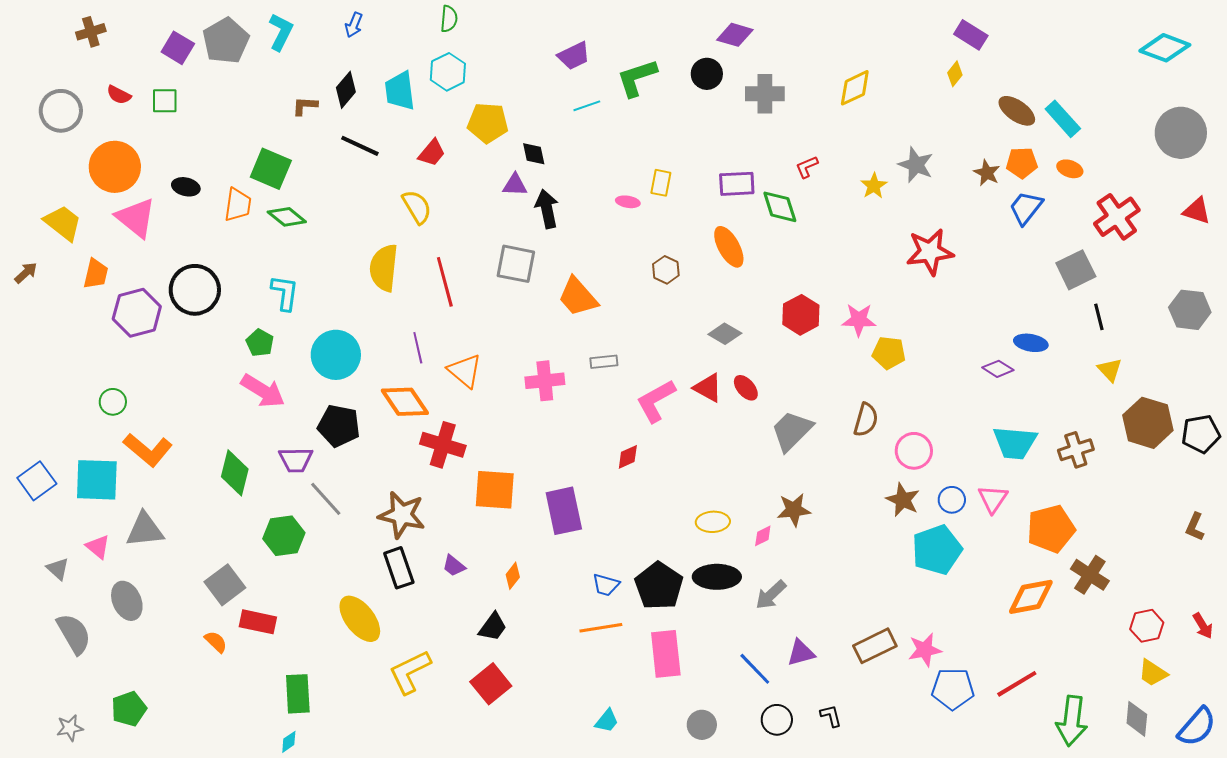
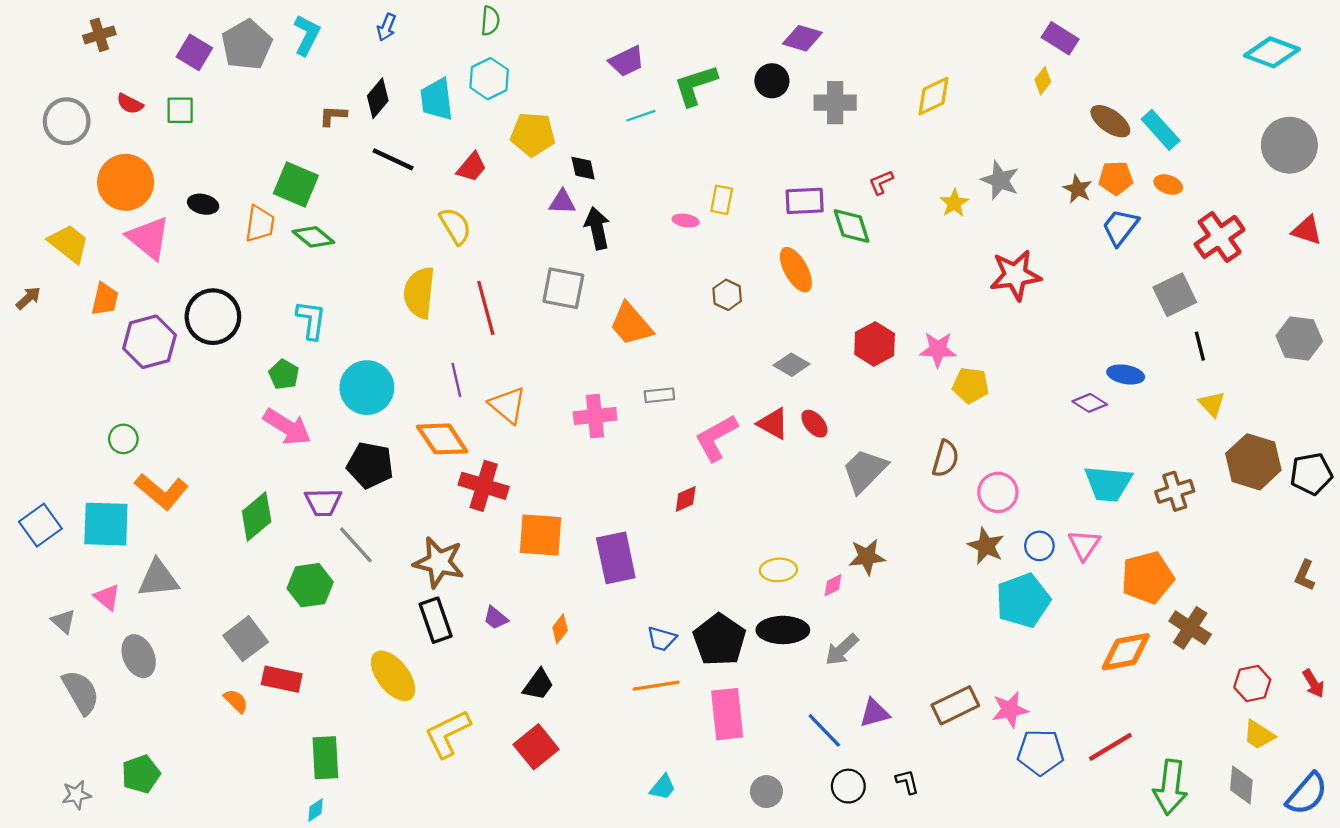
green diamond: (235, 473) -> (257, 516), turned 36

